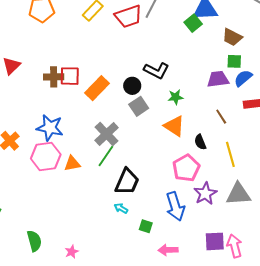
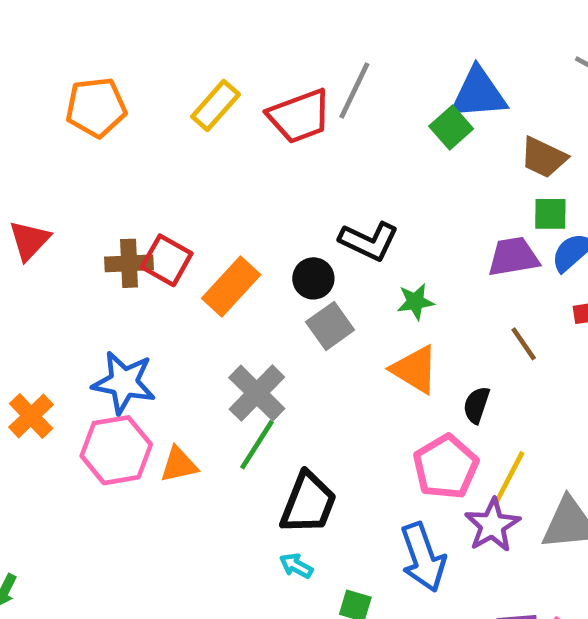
red square: (70, 76) -> (167, 260), turned 30
black semicircle: (200, 142) -> (476, 405), turned 42
yellow line: (230, 154) -> (508, 479), moved, turned 45

